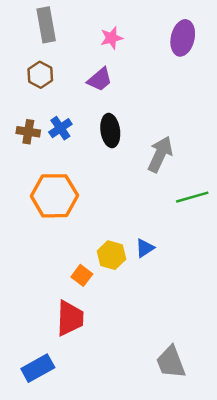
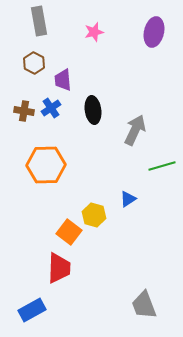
purple trapezoid: (100, 79) -> (63, 80), moved, turned 125
blue triangle: (145, 248) -> (128, 199), moved
orange square: (82, 275) -> (69, 232), size x1.4

